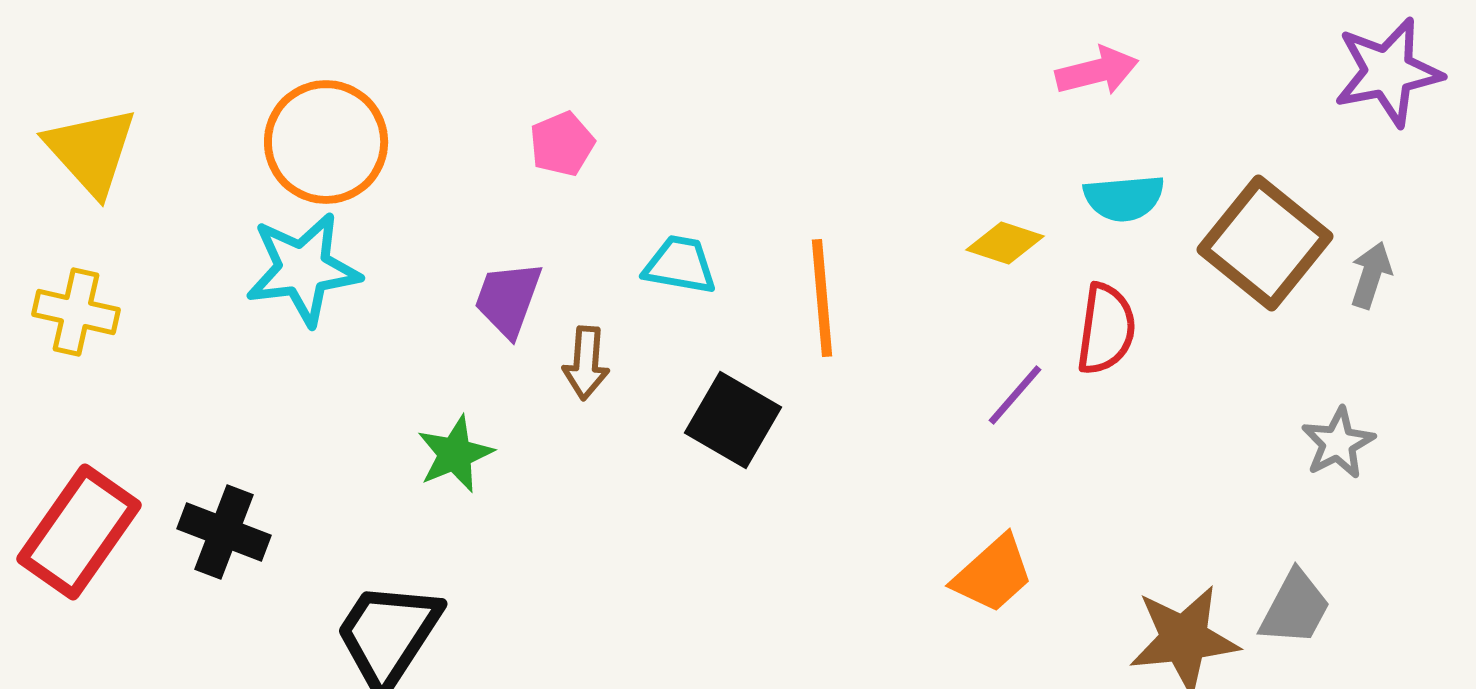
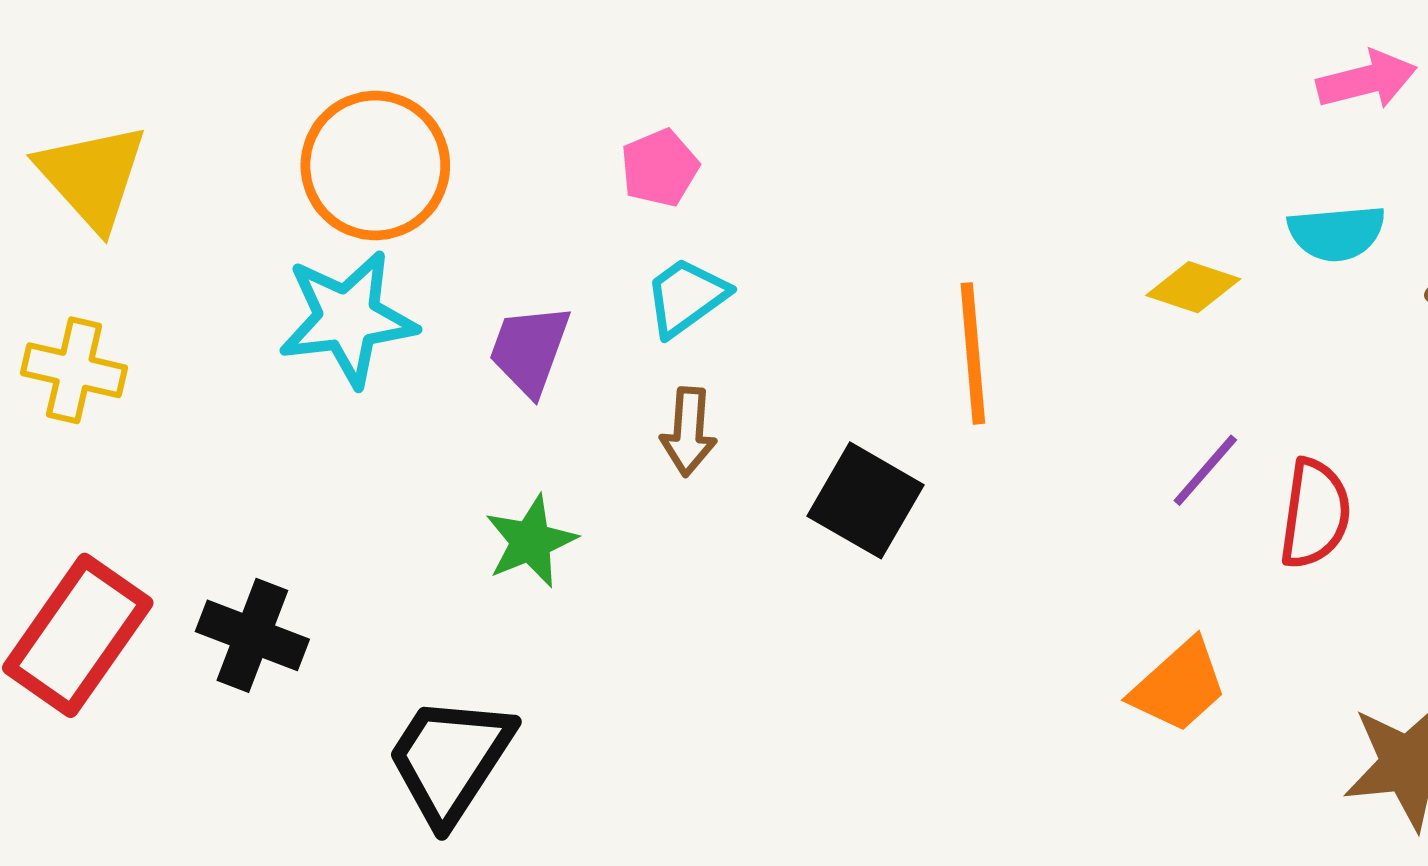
pink arrow: (1097, 71) -> (1367, 80), moved
cyan trapezoid: (680, 265) -> (686, 297), moved, turned -46
purple trapezoid: (508, 299) -> (529, 350), moved
red semicircle: (1106, 329) -> (1315, 514), moved

